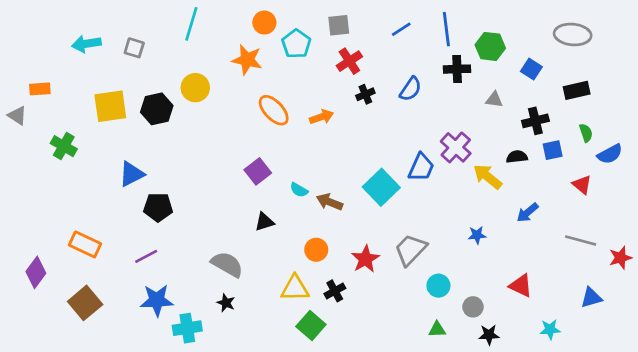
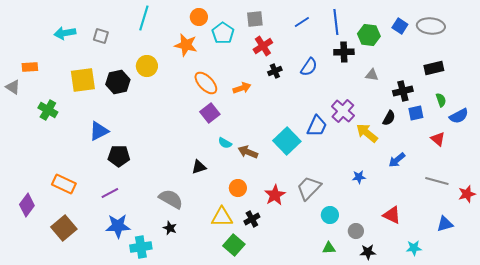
blue square: (531, 69) -> (400, 26), moved
black semicircle: (517, 157) -> (389, 118), turned 126
purple square: (258, 171) -> (210, 113), moved

